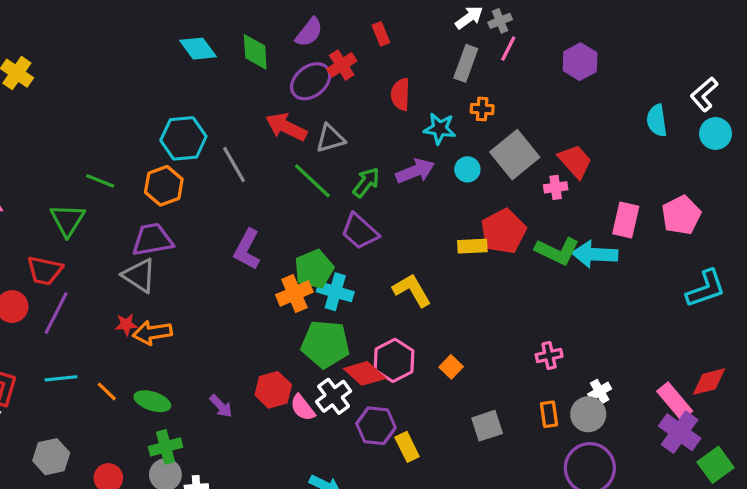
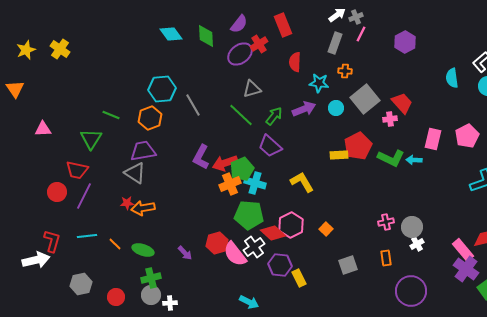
red rectangle: (381, 34) -> (283, 25), size x1.6
red arrow: (286, 127) -> (225, 163), moved, turned -45
cyan arrow: (595, 254) -> (414, 160), size x0.6
pink semicircle: (303, 408) -> (235, 254), size x1.5
gray circle: (588, 414) -> (412, 227), moved

